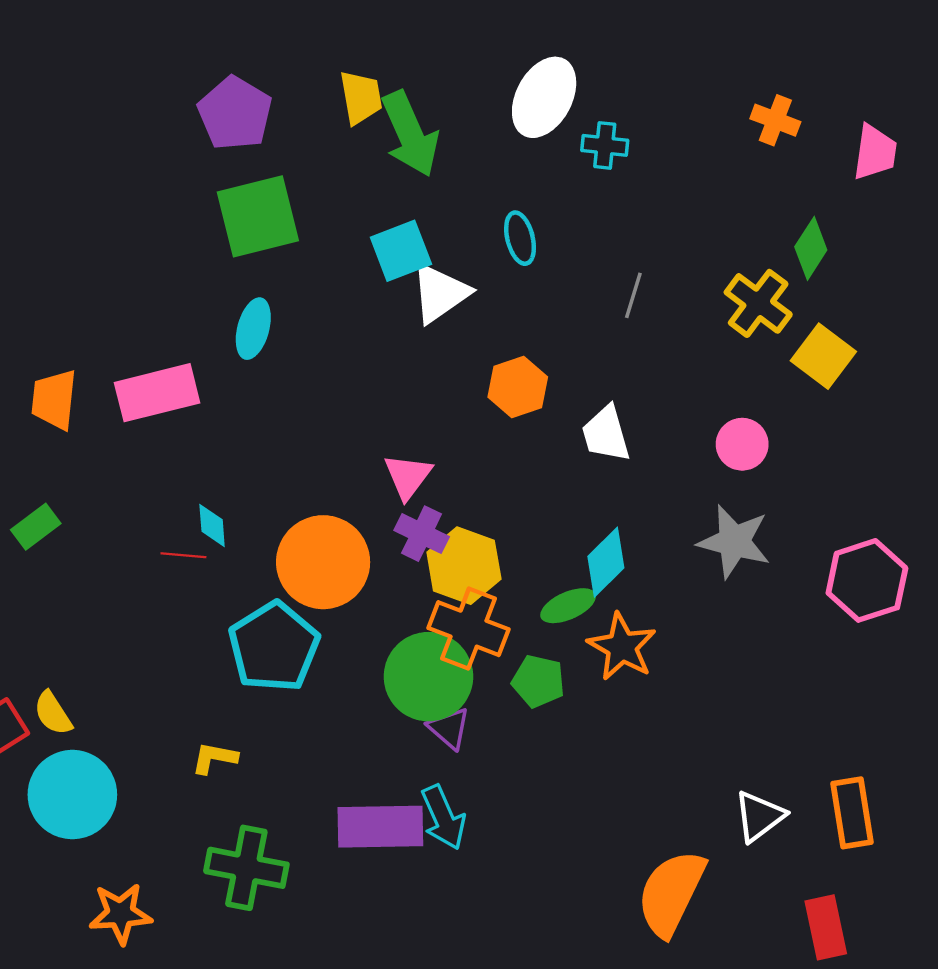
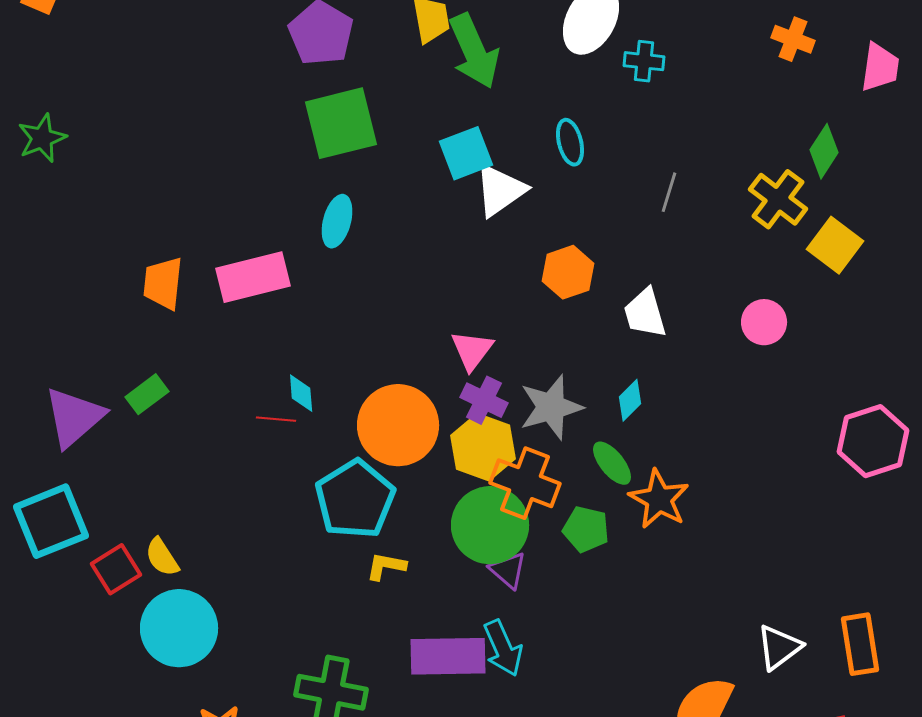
gray star: (734, 542) -> (551, 407), moved, turned -30
cyan diamond: (606, 562) -> (630, 400), moved, size x0.7
yellow hexagon: (464, 566) -> (483, 447), moved
green ellipse: (568, 606) -> (612, 463), turned 75
yellow L-shape: (214, 758) -> (386, 566), moved

